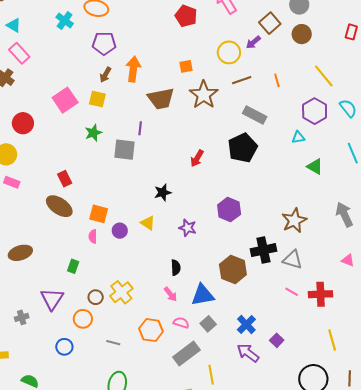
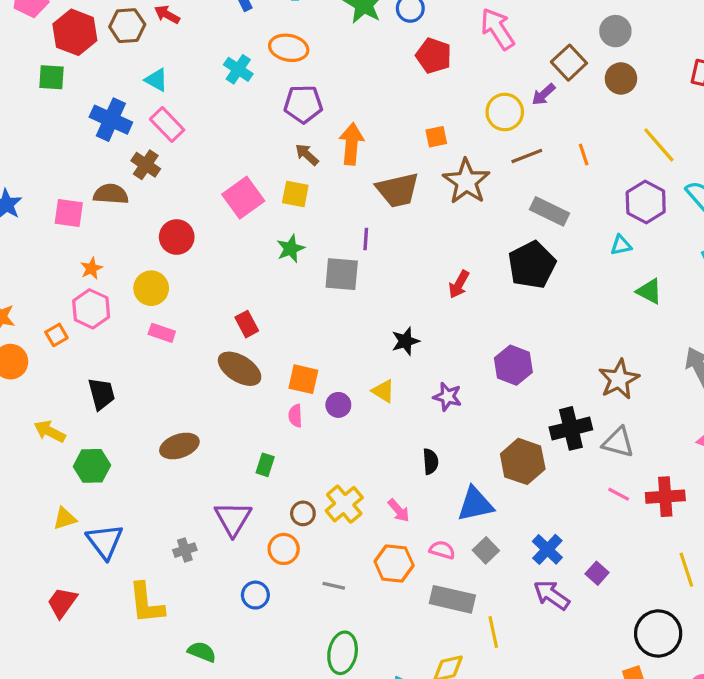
brown arrow: (105, 75) -> (307, 155), turned 105
pink arrow: (170, 294) -> (399, 510), moved
gray rectangle: (186, 354) -> (452, 599), turned 52

